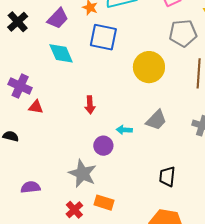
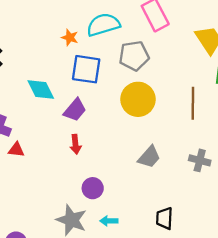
purple trapezoid: (58, 18) -> (75, 110), moved
gray pentagon: (183, 33) -> (134, 56), moved
cyan arrow: (124, 130) -> (109, 221), moved

